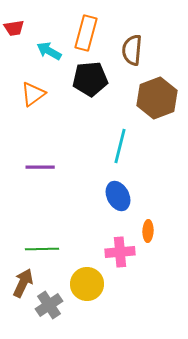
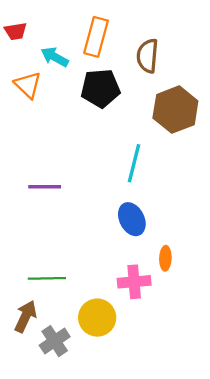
orange triangle: (33, 94) -> (28, 85), moved, turned -40

